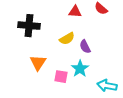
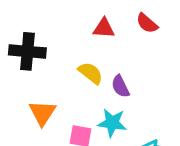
yellow semicircle: (67, 39) -> (91, 73), turned -112
cyan star: (80, 69) -> (112, 123), turned -30

